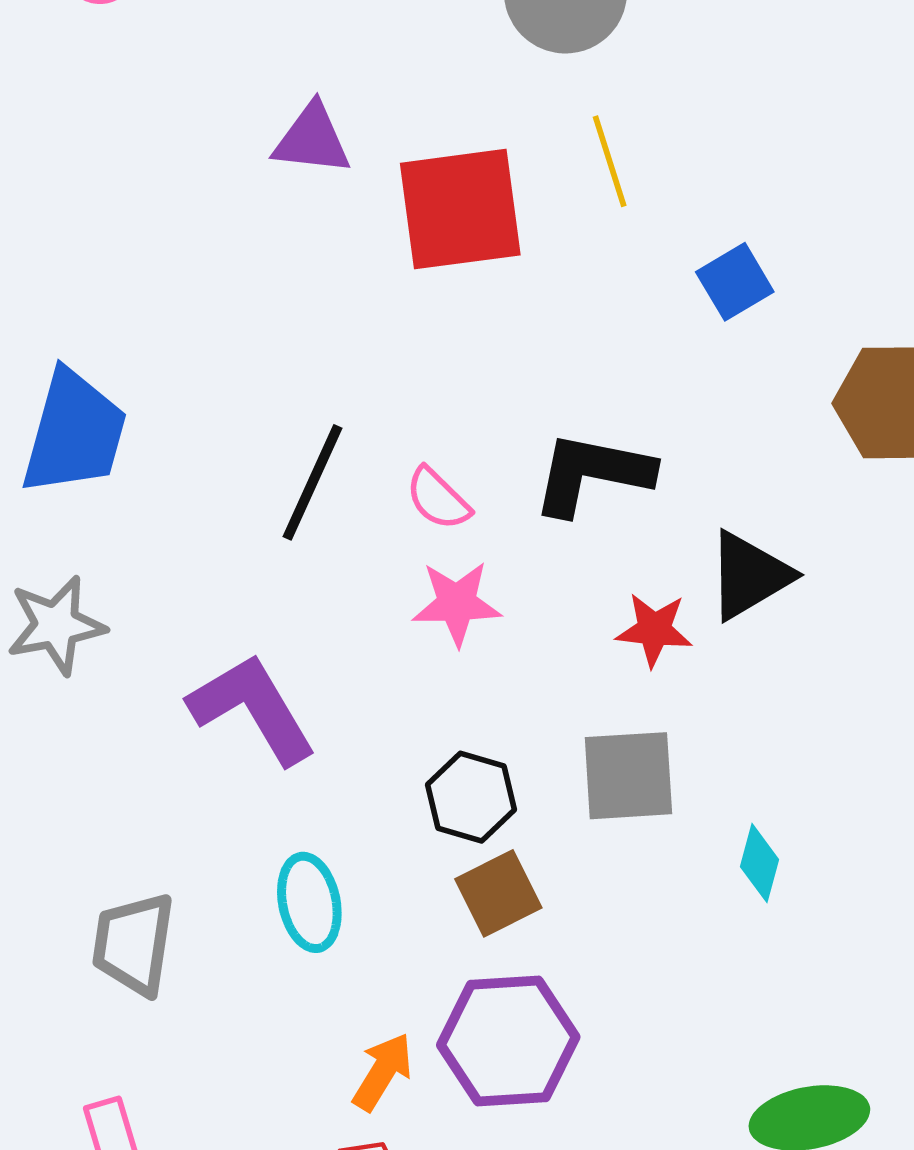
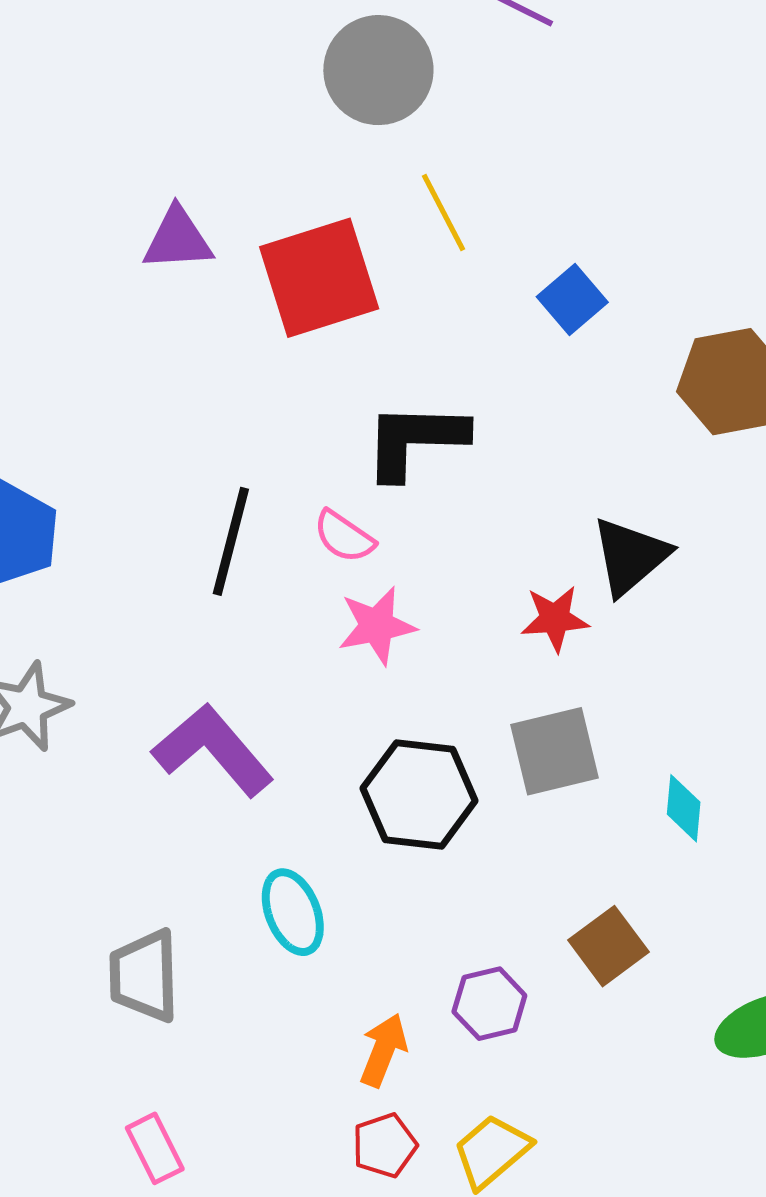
black L-shape: (592, 474) -> (415, 440), moved
black hexagon: (471, 797) -> (419, 794), size x1.4
brown square: (498, 893) -> (608, 946), moved
purple hexagon: (508, 1041) -> (489, 1004), size x0.6

